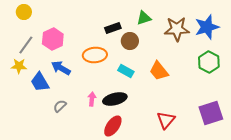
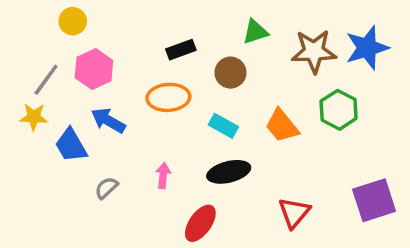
yellow circle: (24, 12) -> (73, 21), moved
black rectangle: (113, 28) -> (181, 50), moved
green hexagon: (209, 62) -> (339, 110), moved
black ellipse: (115, 99) -> (229, 172), moved

